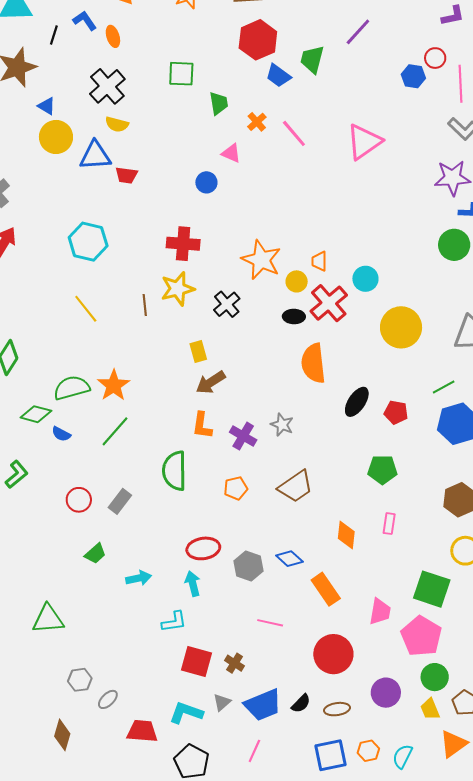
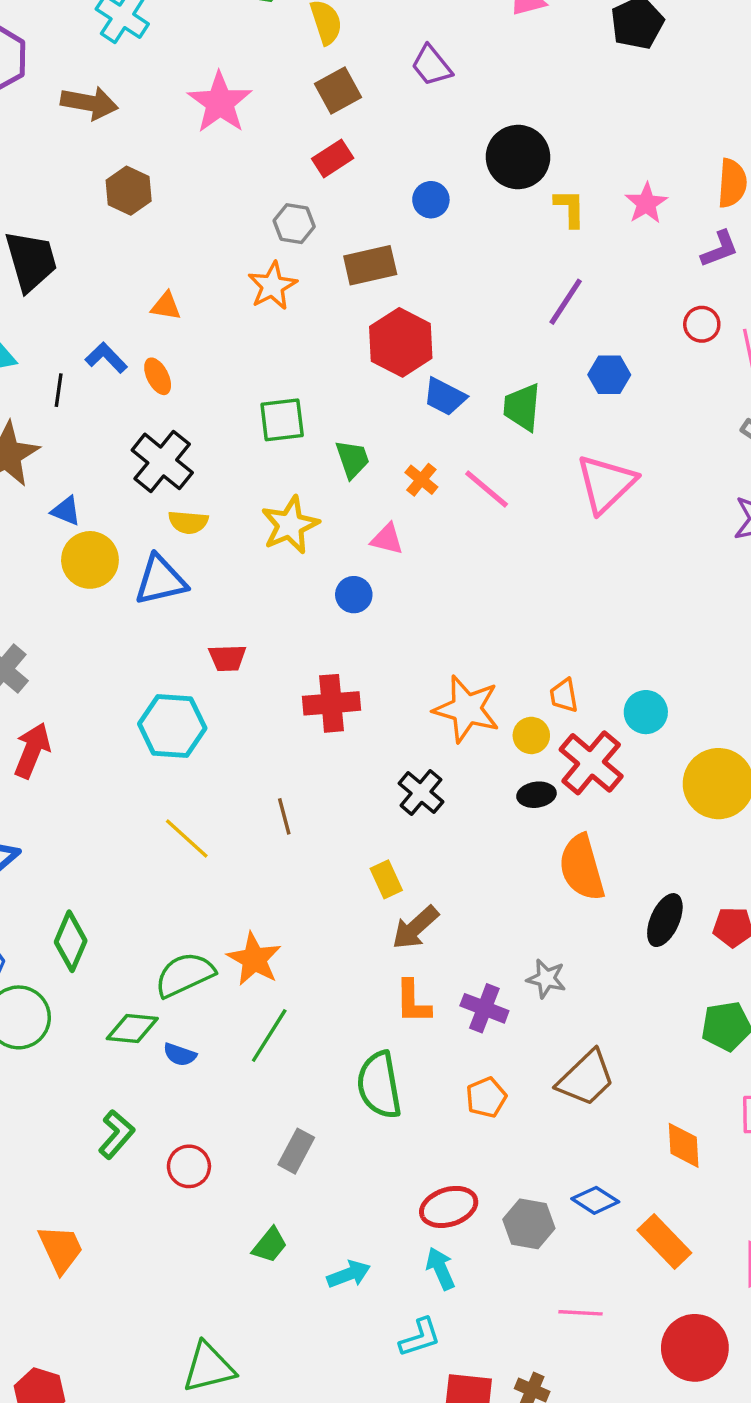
green trapezoid: (312, 59) -> (522, 407), moved
blue hexagon: (413, 76) -> (609, 375), moved
red trapezoid: (126, 175) -> (227, 658), moved
yellow star: (178, 289) -> (290, 525), moved
red circle: (79, 500) -> (189, 1166), moved

